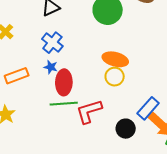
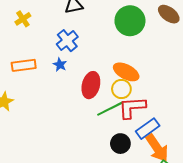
red ellipse: (64, 82) -> (91, 85), moved
green line: (64, 104) -> (110, 109), moved, turned -36
red L-shape: (89, 111) -> (132, 108), moved

